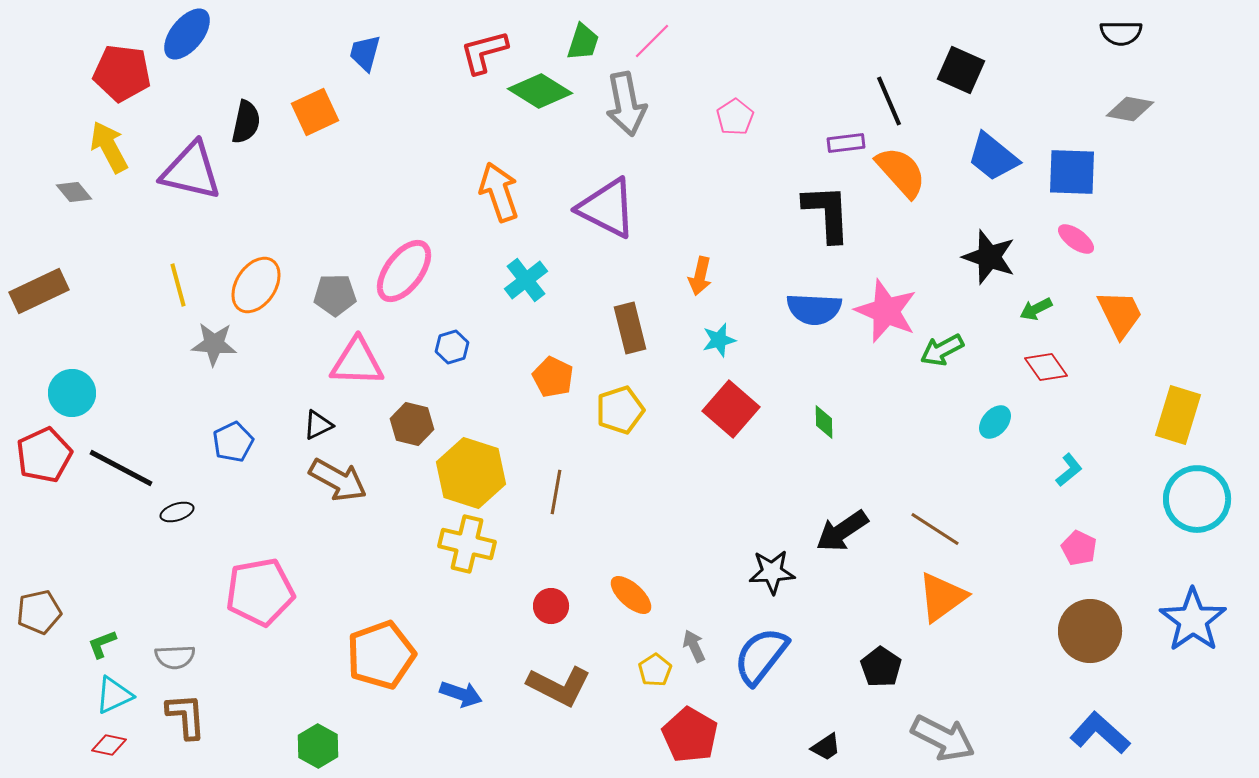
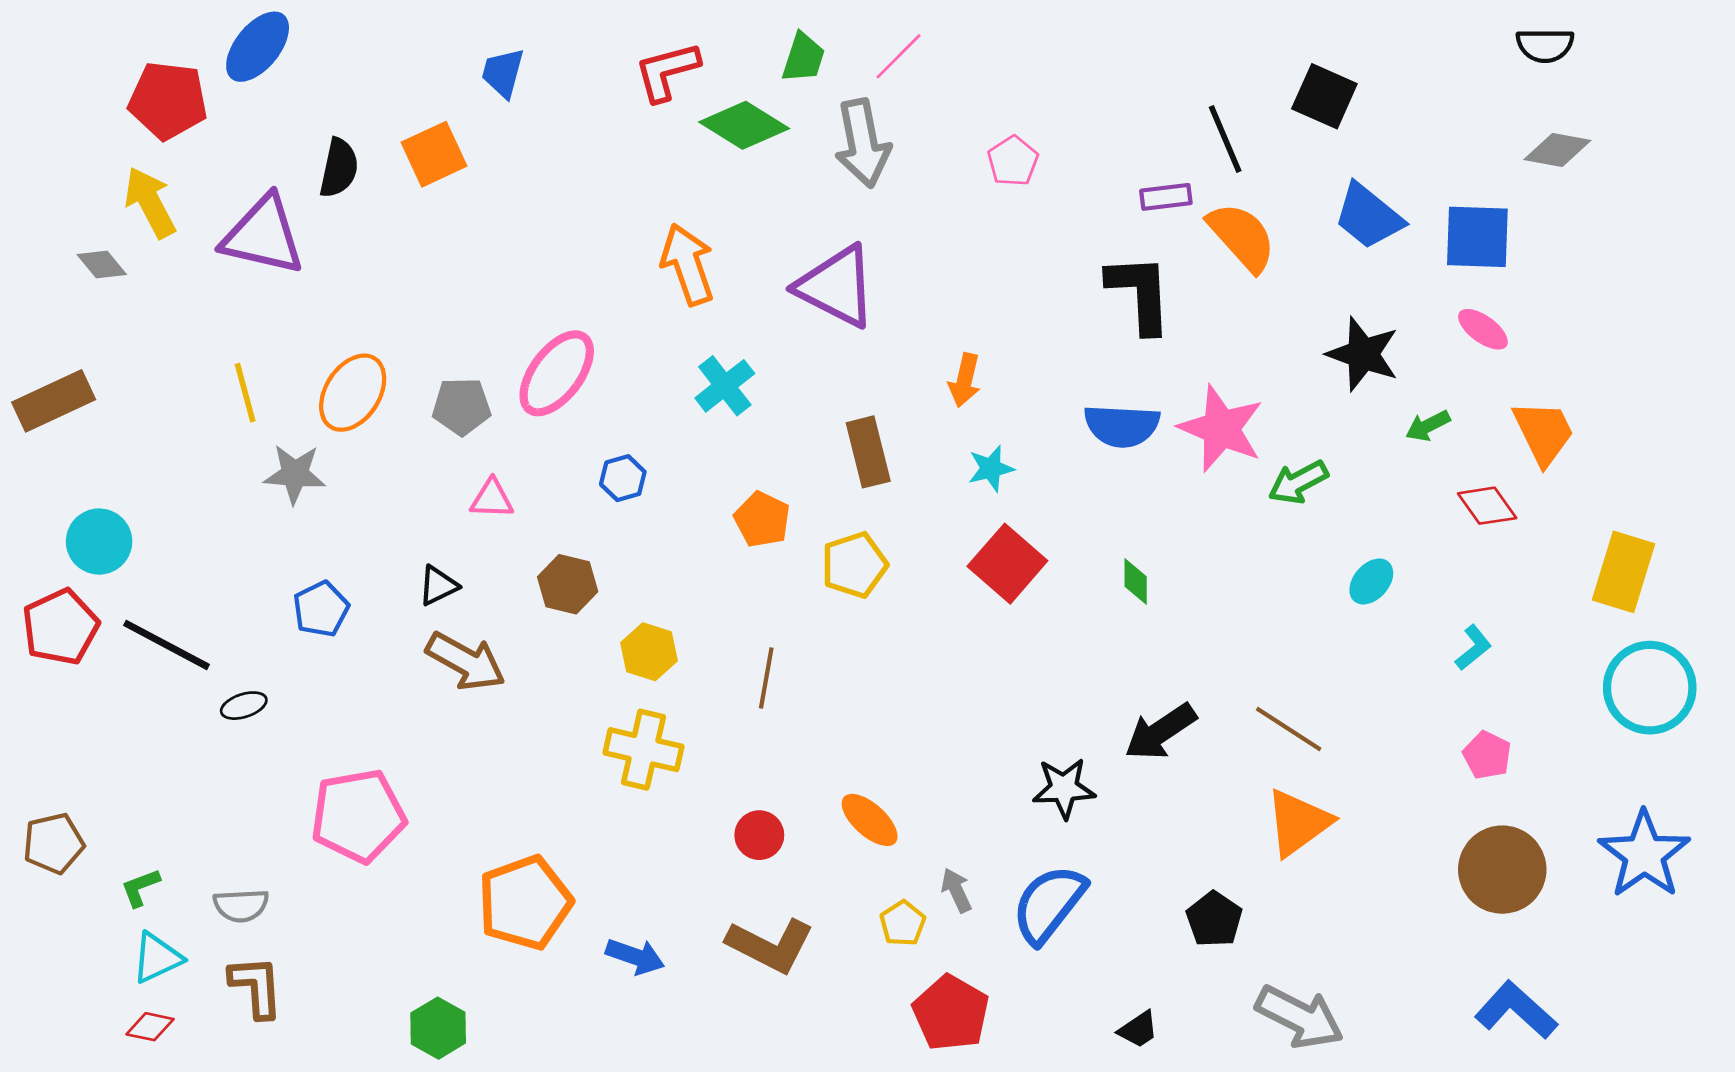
pink triangle: (357, 362) -> (492, 499), size x0.6
red diamond: (1046, 367) -> (1487, 506), moved
yellow hexagon: (471, 473) -> (649, 652), size x0.6

